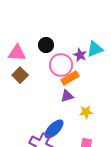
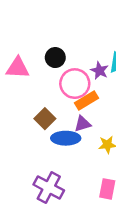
brown square: (20, 75) -> (45, 119), moved
blue ellipse: (54, 129) -> (66, 138), moved, turned 45

